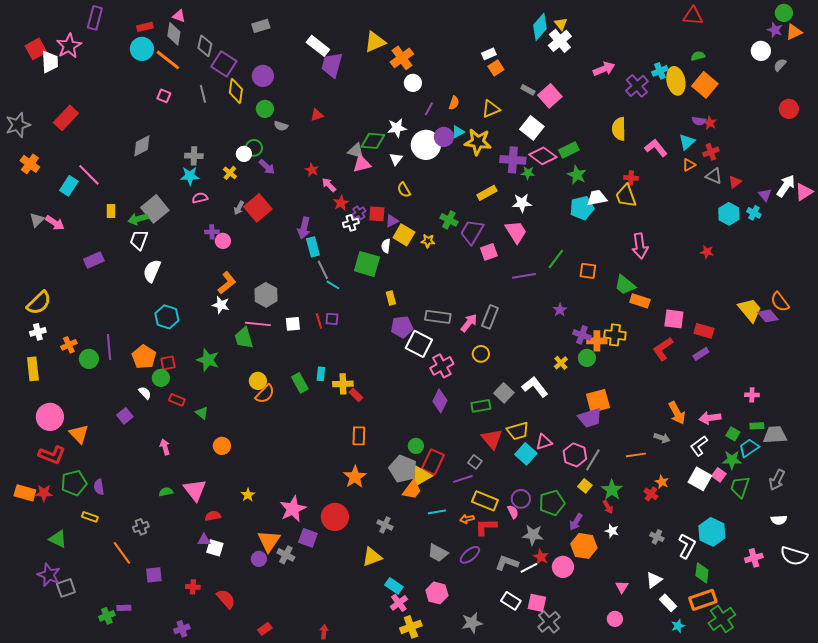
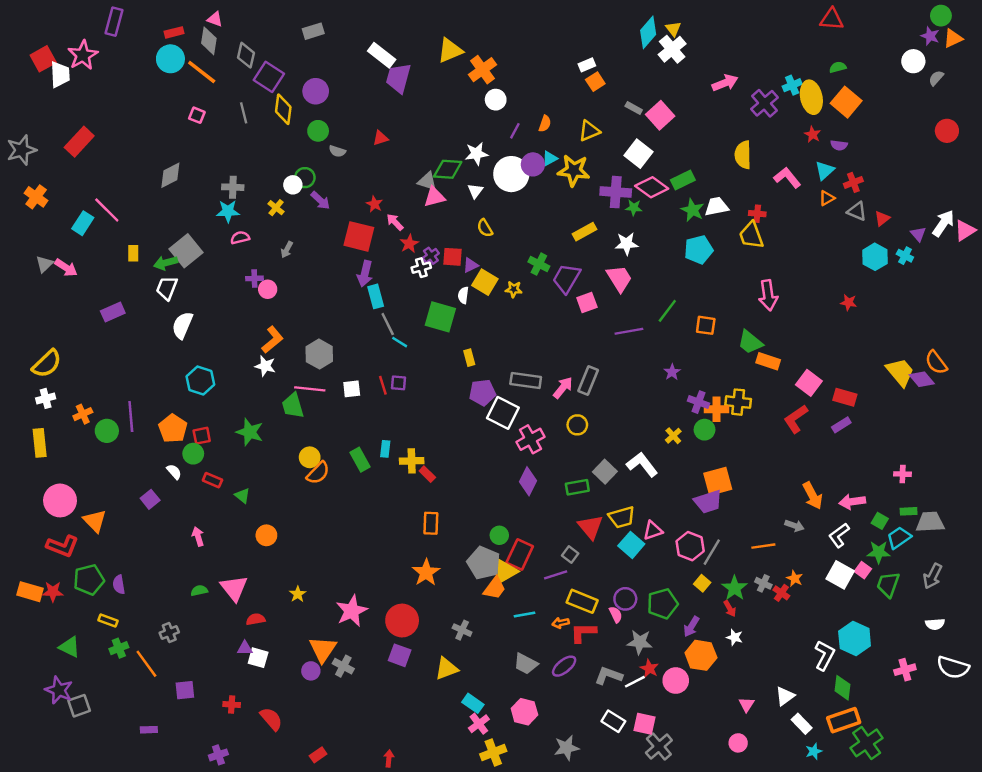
red star: (710, 123) -> (813, 134), moved
white trapezoid: (597, 198) -> (717, 206), moved
red square: (258, 208) -> (359, 236), moved, turned -36
pink square: (674, 319) -> (809, 383), turned 30
gray cross: (657, 537) -> (763, 583), moved
purple square: (308, 538) -> (400, 655), moved
green cross: (107, 616) -> (119, 648), moved

